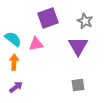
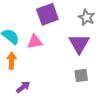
gray square: (78, 85) -> (81, 75), moved
purple arrow: (16, 87) -> (23, 87), moved

